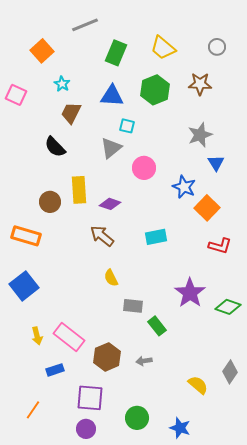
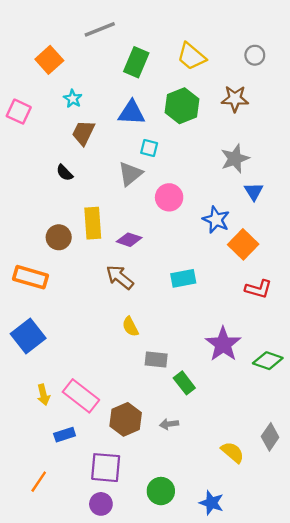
black semicircle: (55, 147) -> (65, 173), size x0.7

